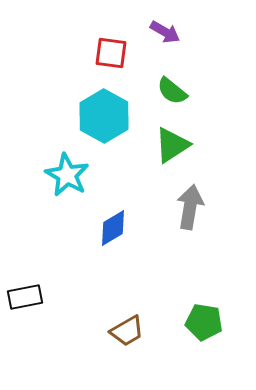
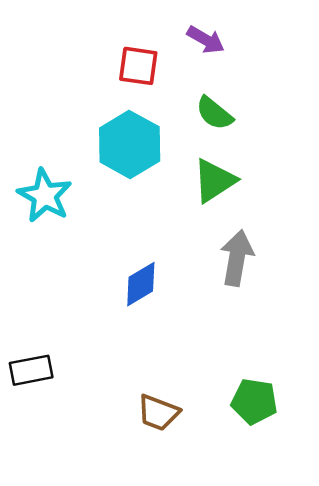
cyan star: (67, 175) -> (45, 196), moved
brown trapezoid: (127, 331) -> (158, 413), turned 51

